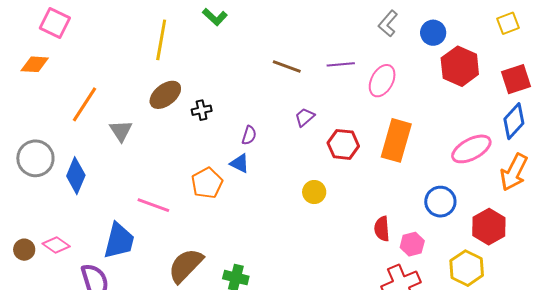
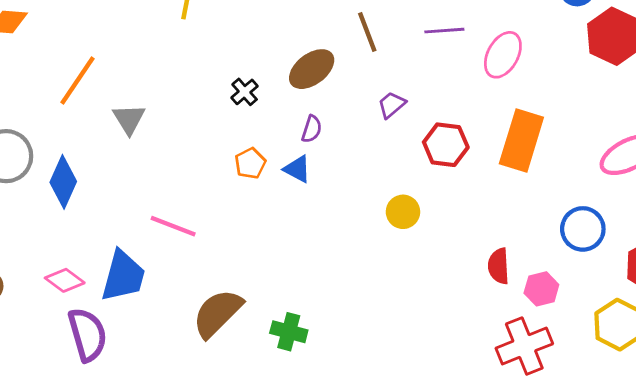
brown line: (287, 67) -> (367, 32), turned 48
brown ellipse: (165, 95) -> (312, 69), moved
black cross: (202, 110) -> (245, 92), turned -30
orange pentagon: (207, 183) -> (250, 163), moved, size x0.7
pink diamond: (56, 245) -> (65, 280), moved

